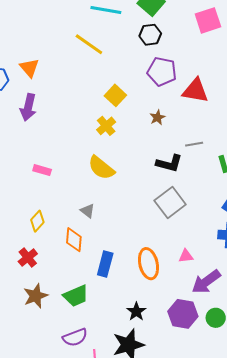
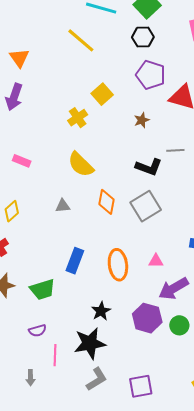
yellow cross: (106, 126) -> (78, 118), moved
gray triangle: (87, 211) -> (63, 206), turned -49
orange diamond: (74, 240) -> (107, 202), moved
purple semicircle: (75, 337) -> (37, 331), size x0.7

